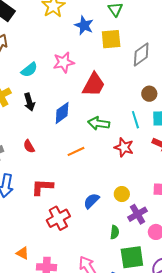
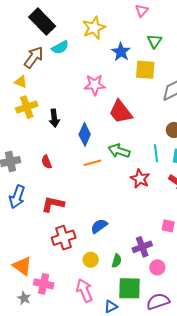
cyan semicircle: (29, 70) -> (60, 47), moved
red trapezoid: (94, 85) -> (121, 112), turned 104
blue diamond: (62, 113) -> (85, 134), turned -40
orange line: (76, 151) -> (93, 163), moved
yellow circle: (122, 194) -> (91, 260), moved
orange triangle: (23, 253) -> (22, 266), size x1.5

